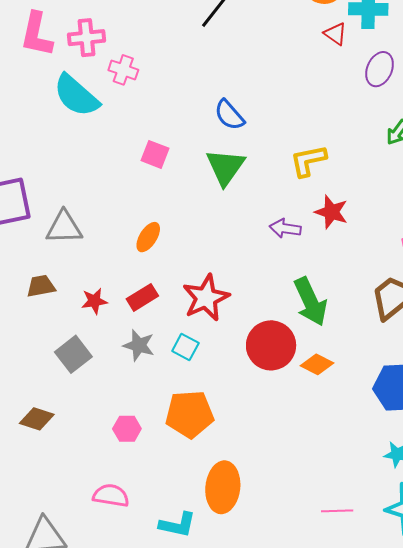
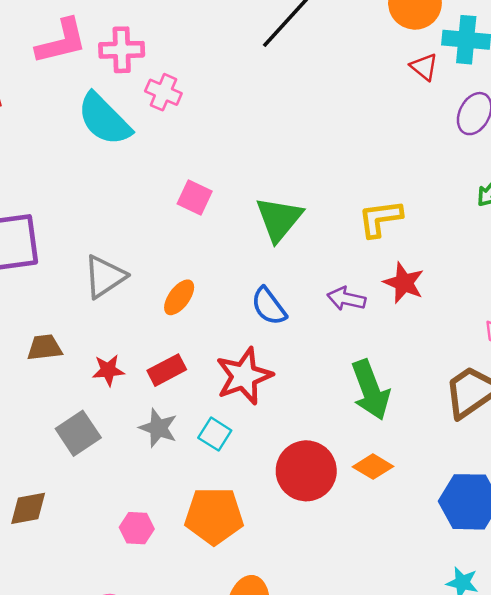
pink L-shape: (37, 34) -> (61, 42), turned -120
blue semicircle: (229, 115) -> (269, 306), moved
gray triangle: (64, 227) -> (105, 277), moved, turned -36
red circle: (271, 345) -> (306, 471), moved
brown diamond: (37, 419) -> (28, 508), turned -32

